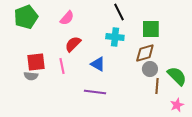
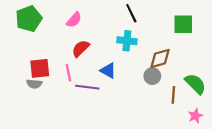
green square: (151, 29) -> (183, 24), moved
gray circle: (150, 69) -> (152, 76), moved
purple line: (95, 92) -> (87, 87), moved

